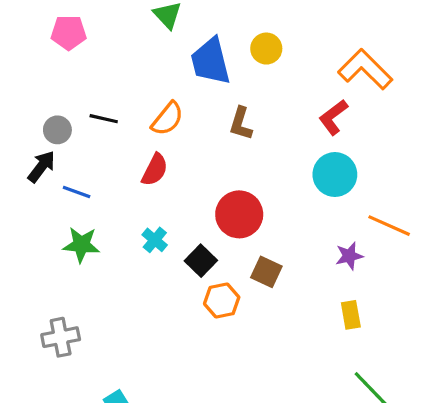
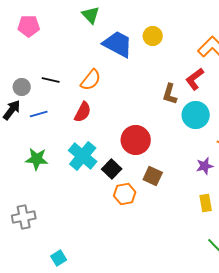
blue trapezoid: (210, 61) -> (118, 44), turned 132
brown L-shape: (241, 123) -> (170, 94), moved
blue line: (77, 192) -> (39, 114), moved, turned -36
cyan cross: (155, 240) -> (83, 156), size x1.8

